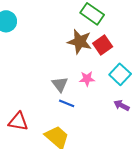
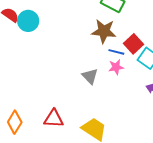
red square: (103, 45) -> (134, 44), moved
blue line: (67, 103) -> (116, 52), moved

